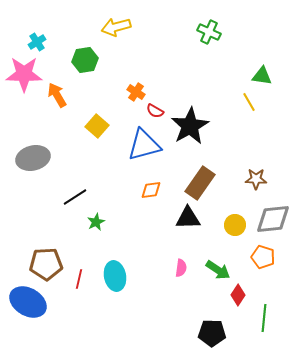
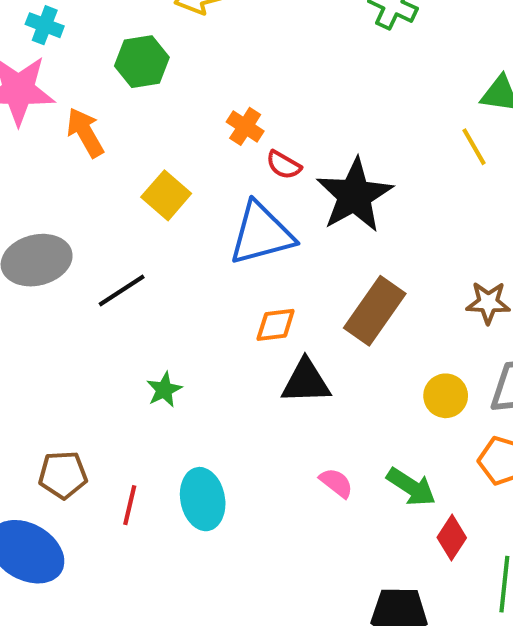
cyan cross: (37, 42) -> (45, 25), turned -36
black line: (75, 197) -> (122, 290), moved
black triangle: (188, 218) -> (306, 382), moved
brown pentagon: (46, 264) -> (63, 475), size x0.7
pink semicircle: (181, 268) -> (336, 483), turned -60

